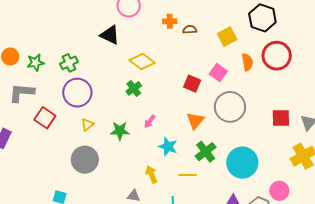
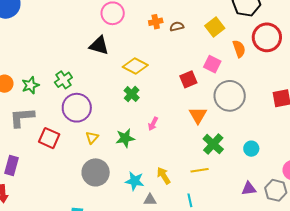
red square: (192, 84) -> (188, 79), turned -36
cyan star: (168, 147) -> (135, 181), moved
cyan circle: (242, 163) -> (251, 149), size x0.5

